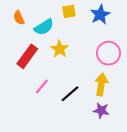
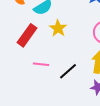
pink line: (42, 87) -> (41, 64), turned 56

